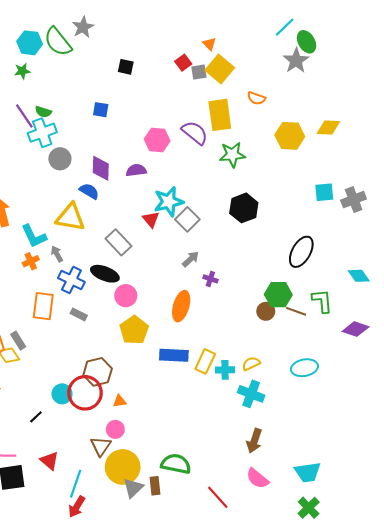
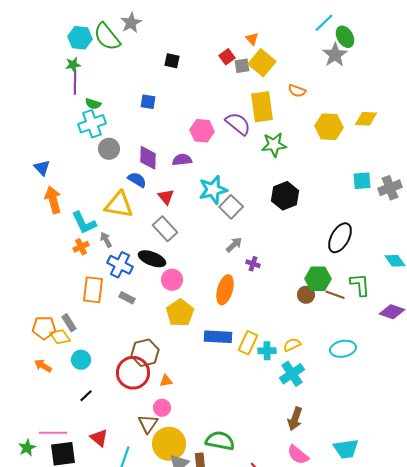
purple line: (24, 116) -> (75, 82), moved, turned 35
red triangle: (151, 219) -> (166, 197), moved
cyan circle: (62, 394) -> (81, 360), moved
cyan cross: (251, 394) -> (292, 374), turned 35

